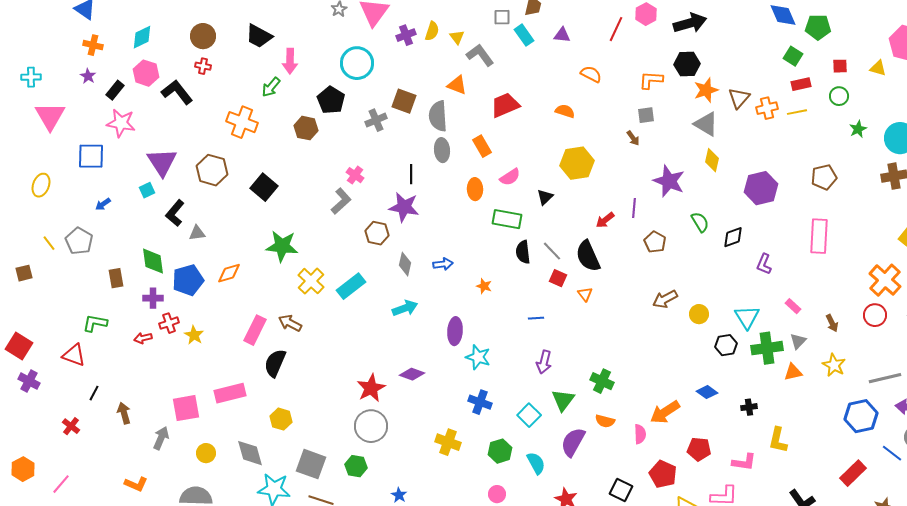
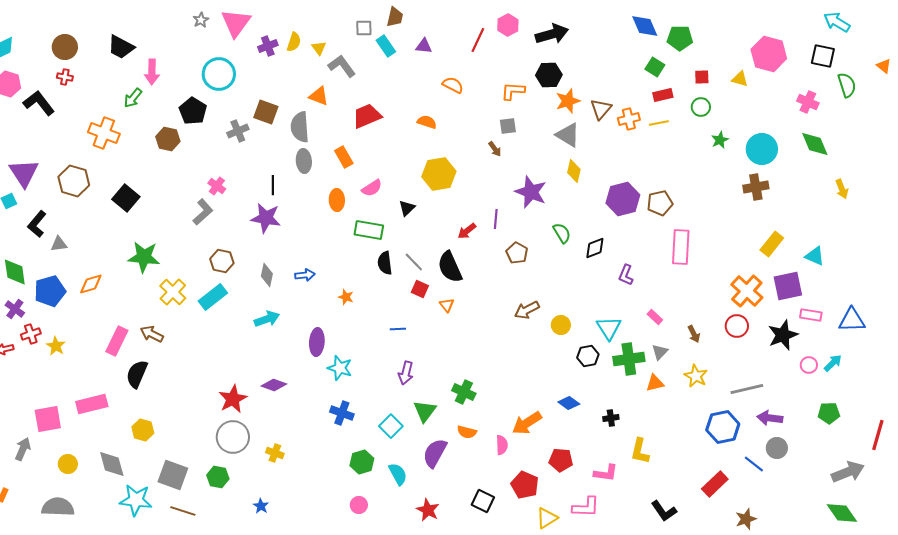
brown pentagon: (824, 177) -> (660, 203), moved
brown hexagon: (377, 233) -> (222, 261), moved
purple cross: (153, 298) -> (15, 309), turned 36
yellow cross: (448, 442) -> (275, 453), moved, size x0.7

